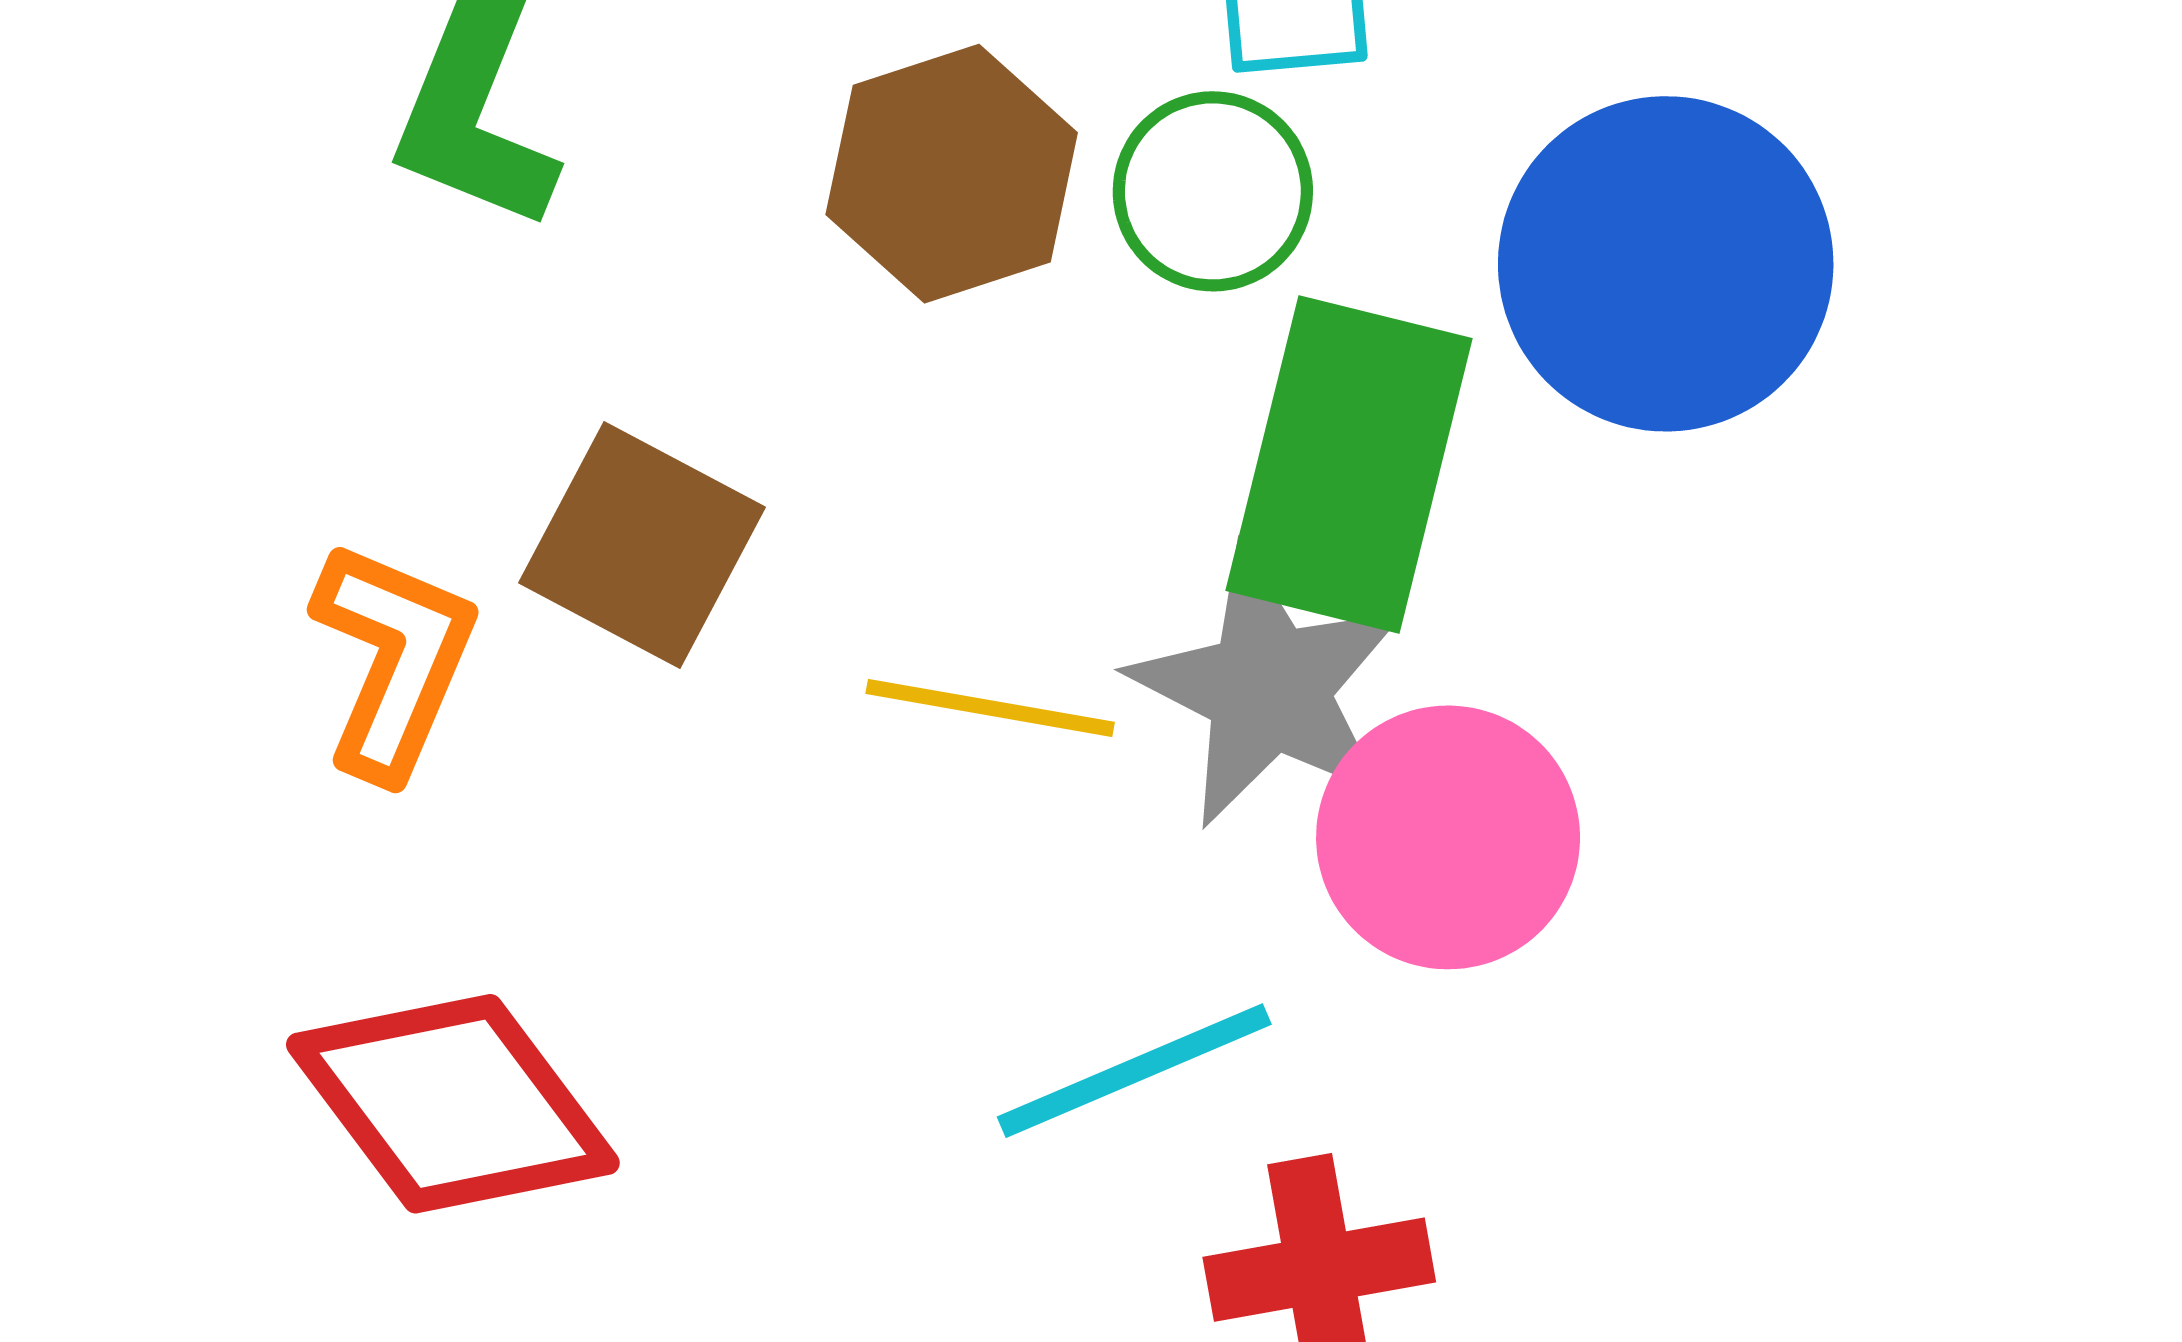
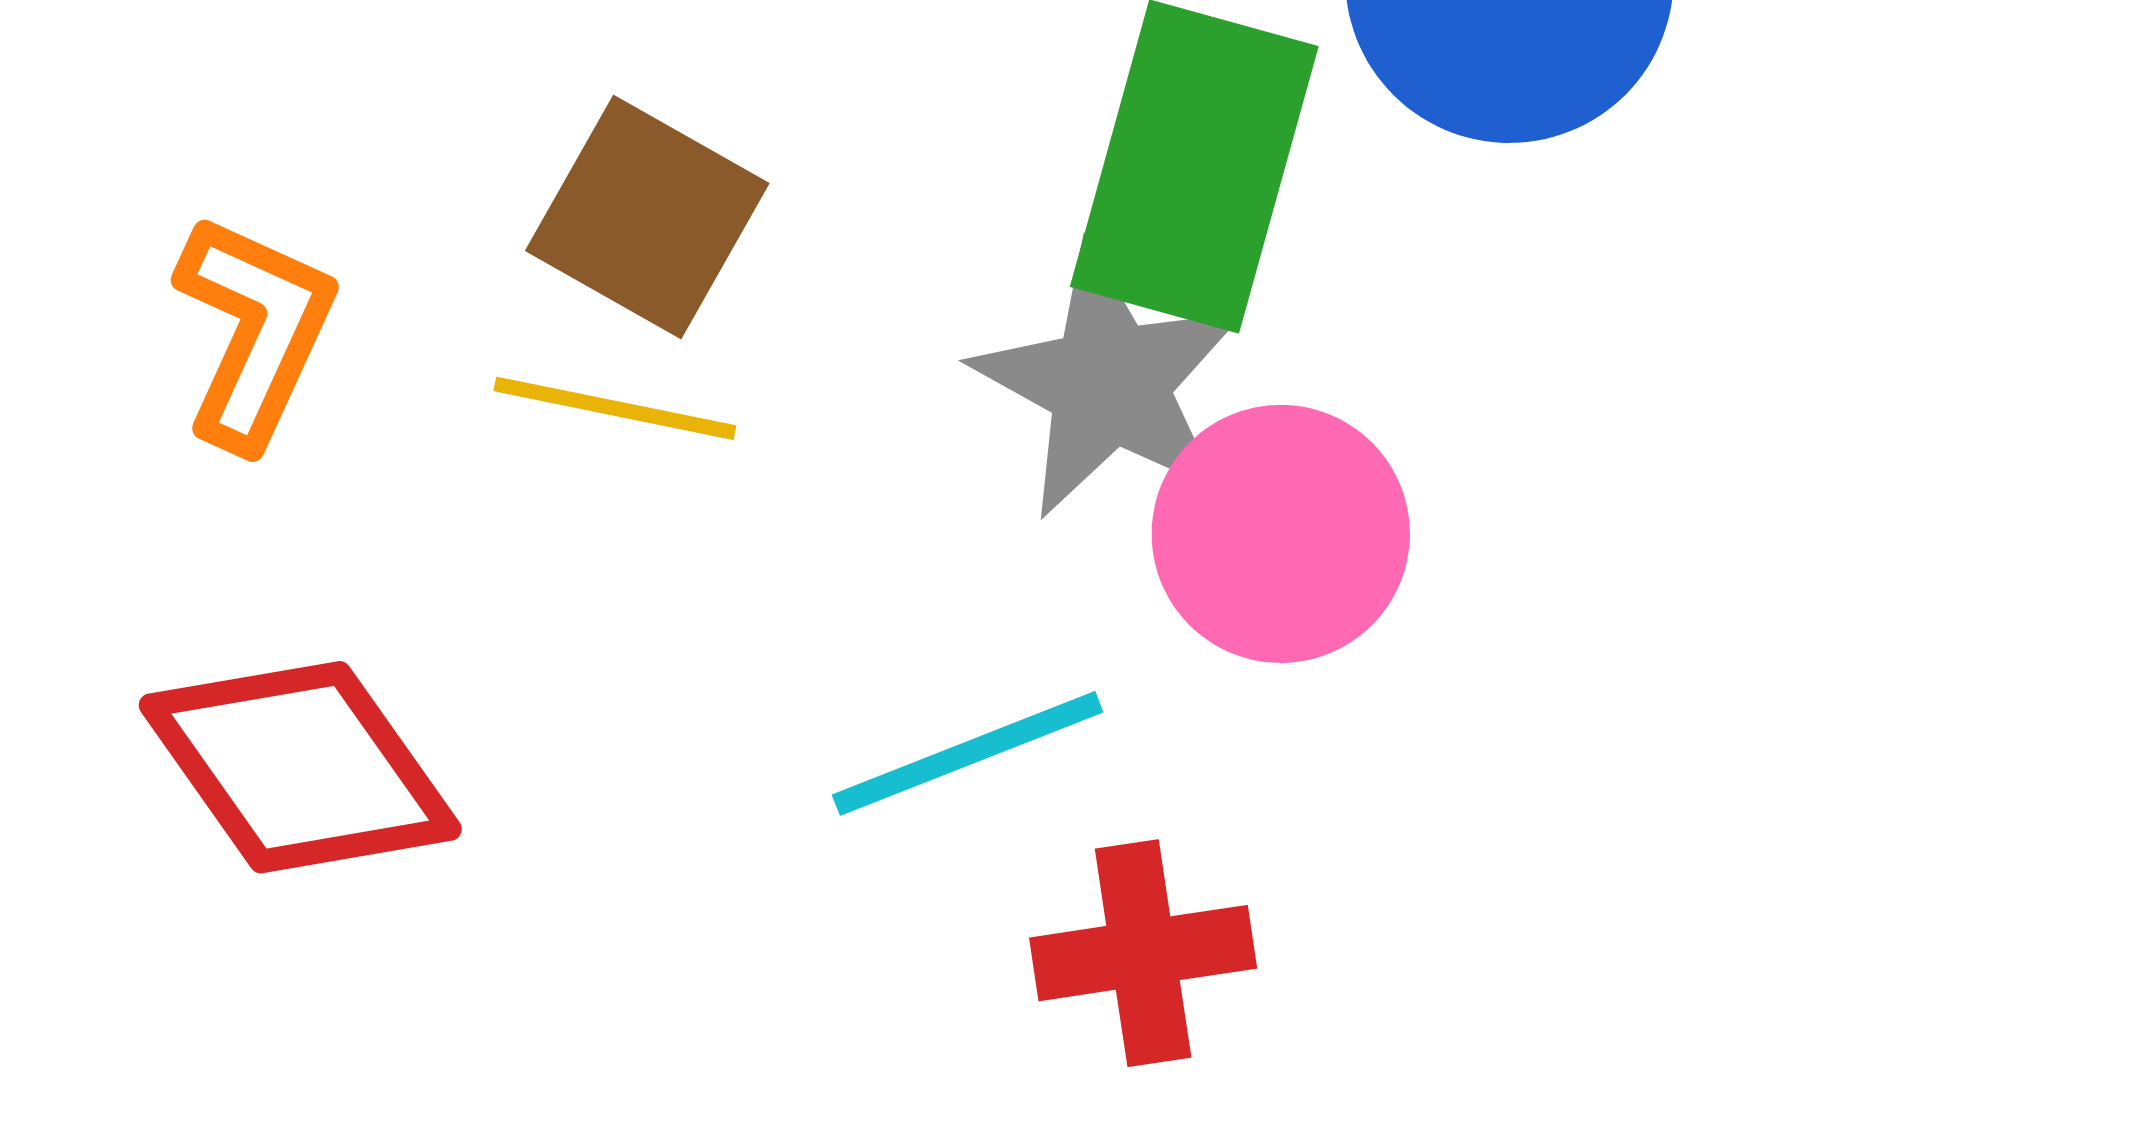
brown square: (642, 545) -> (647, 217), moved
yellow line: (990, 708) -> (615, 408), moved

